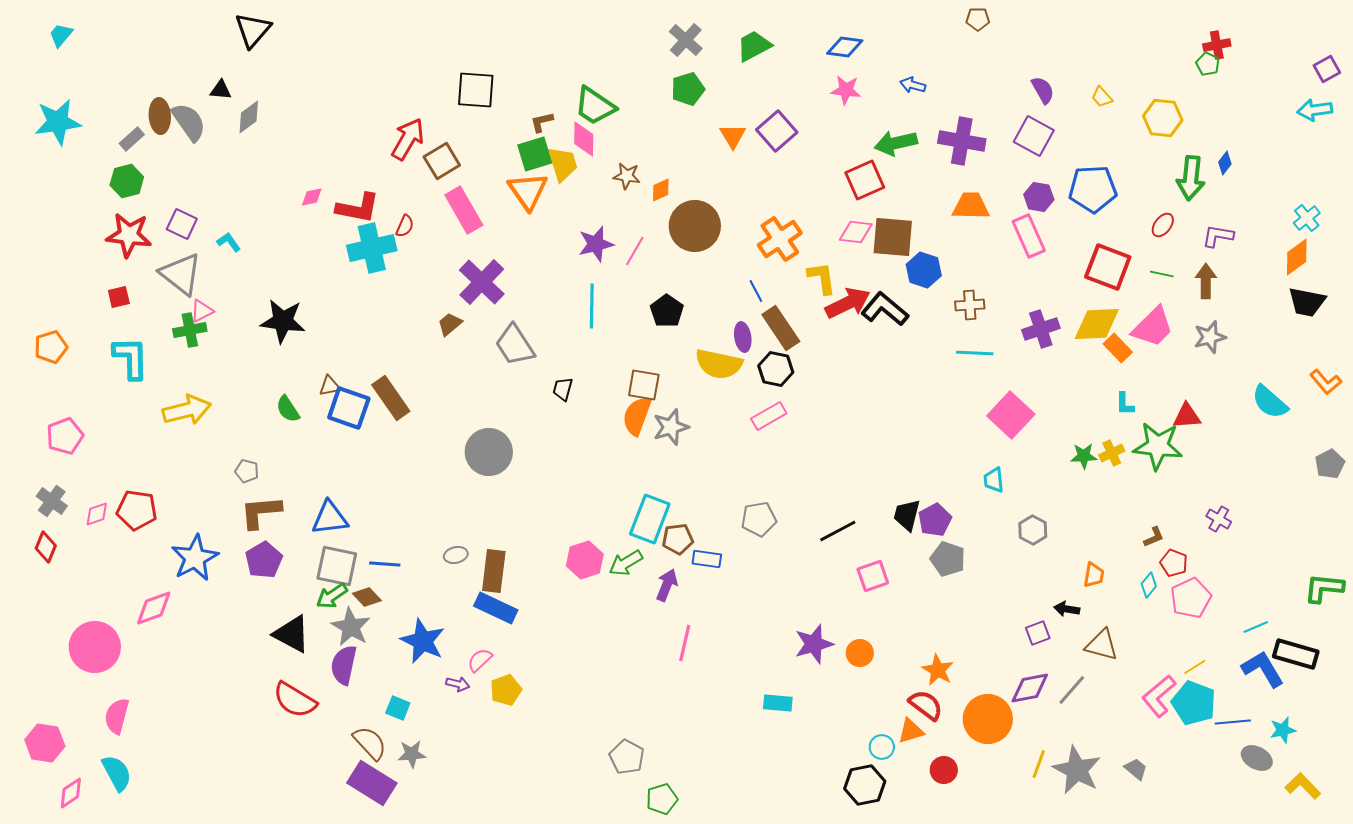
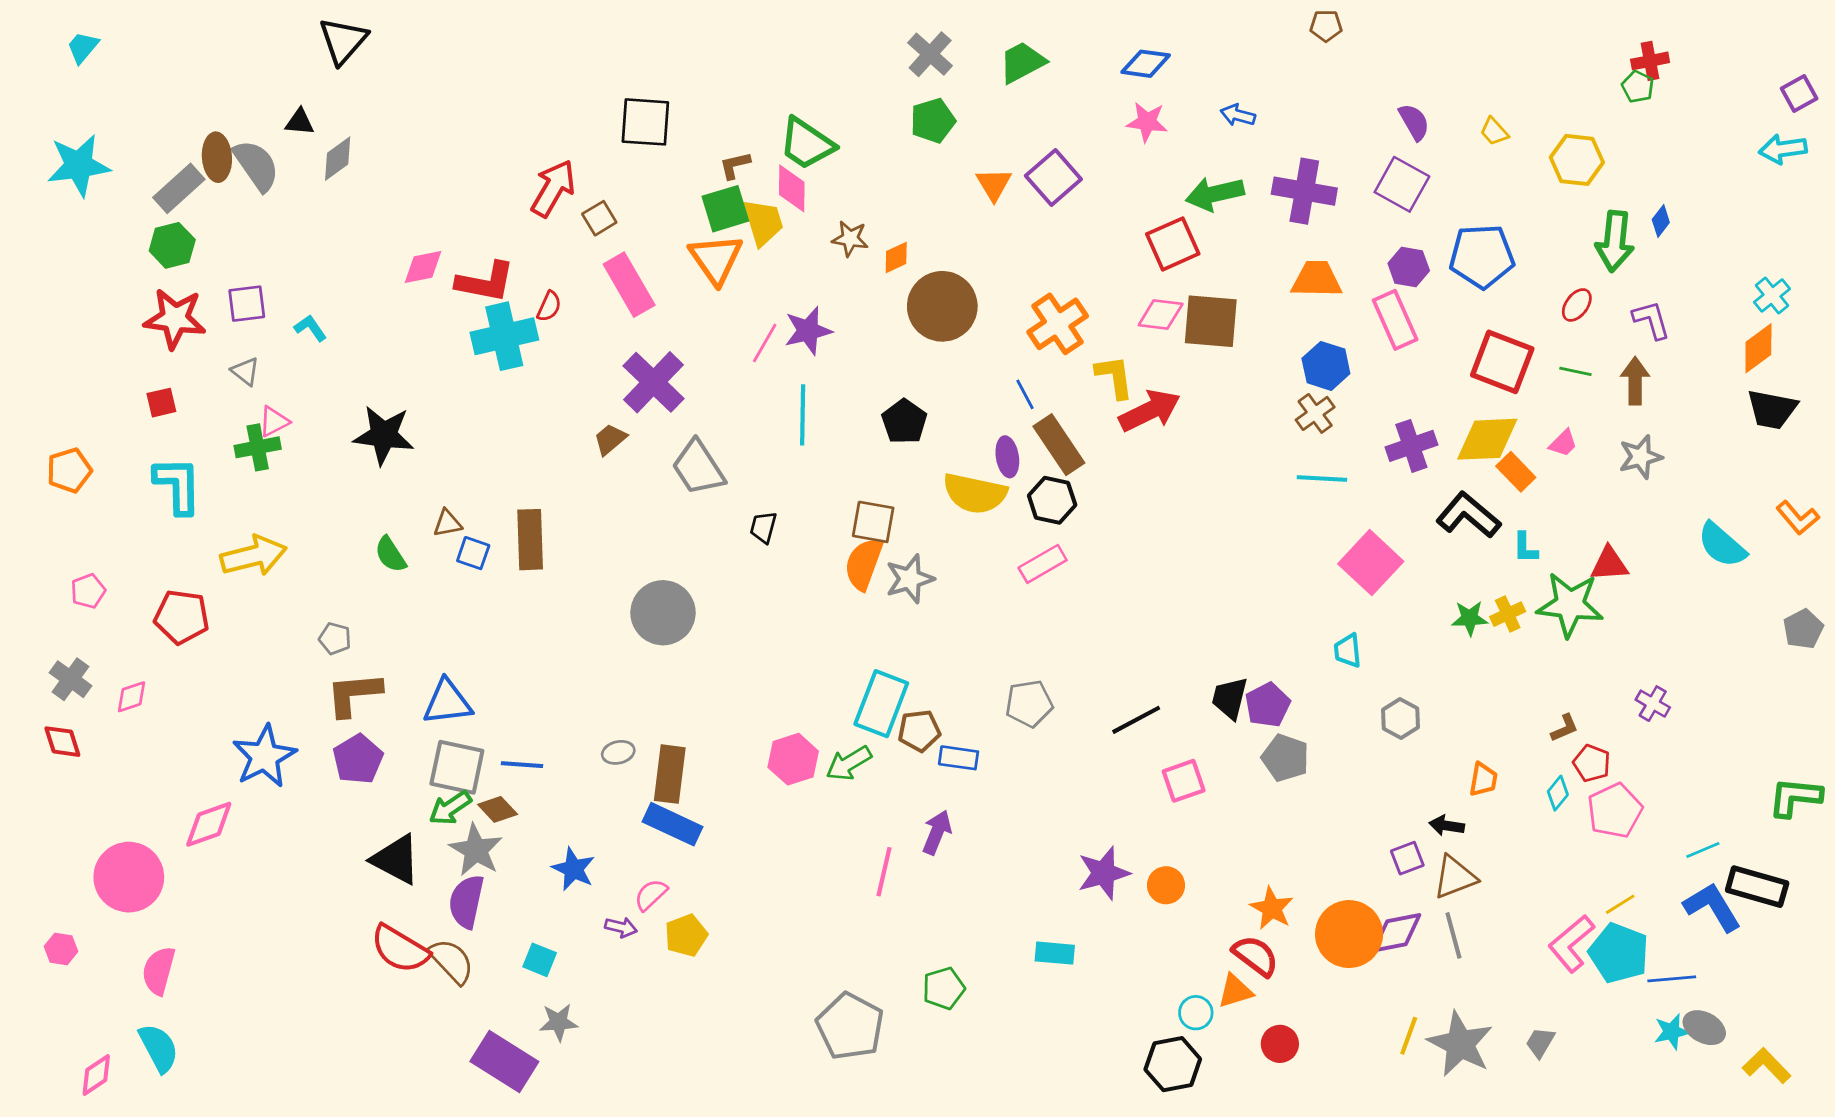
gray rectangle: (132, 139) -> (179, 188), size x1.5
brown square: (442, 161) -> (599, 218), size x0.7
pink diamond: (312, 197) -> (423, 267), size x1.4
purple square: (182, 224) -> (247, 304), turned -32
purple L-shape: (1218, 236) -> (1651, 320), turned 64
pink line: (635, 251) -> (765, 343), moved
blue hexagon: (924, 270) -> (1326, 366), moved
gray triangle: (181, 274) -> (245, 371), size x0.5
brown cross: (970, 305) -> (1315, 413), turned -32
black L-shape: (885, 309) -> (1468, 515), moved
pink trapezoid: (1153, 327) -> (1563, 443), size x0.5
brown rectangle: (391, 398) -> (530, 540), turned 33
blue square: (349, 408) -> (473, 553), size x0.6
pink pentagon: (65, 436) -> (88, 591), size x0.7
red pentagon: (137, 510) -> (182, 617), moved
red diamond: (46, 547) -> (62, 742), turned -40
purple arrow: (667, 585) -> (937, 832), moved
blue star: (423, 641) -> (574, 869), size x0.7
pink line: (685, 643) -> (884, 872), moved
brown triangle: (1102, 645) -> (1455, 877), moved, turned -36
gray line: (1072, 690) -> (1453, 935), turned -56
orange circle: (988, 719) -> (1349, 934), moved
cyan star: (1283, 730) -> (1672, 1032), moved
pink hexagon: (45, 743) -> (61, 949), moved, size x0.6
brown semicircle: (370, 743) -> (451, 961), moved
gray pentagon: (627, 757) -> (850, 1026), size x1.4
gray trapezoid: (1136, 769) -> (1540, 1043), turned -100
green pentagon: (662, 799) -> (944, 988), moved

